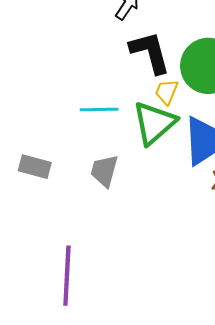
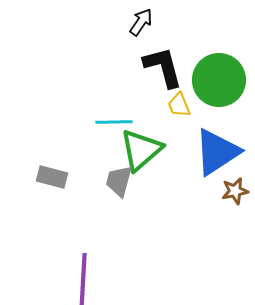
yellow trapezoid: (167, 92) -> (179, 105), turned -44
green triangle: (154, 123) -> (141, 150), moved

